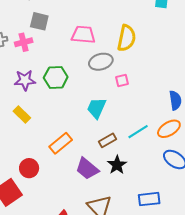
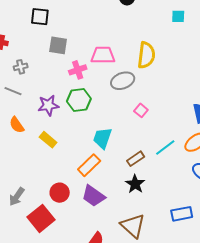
pink cross: (24, 42) -> (78, 70), moved
pink square: (122, 80) -> (141, 110), moved, turned -32
cyan trapezoid: (97, 108) -> (102, 138), moved
black star: (117, 165) -> (135, 184), moved
purple trapezoid: (87, 169) -> (93, 196), moved

